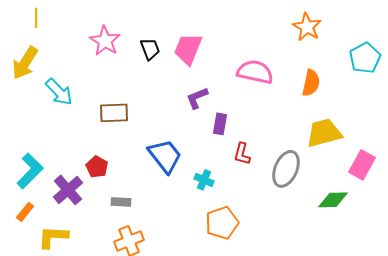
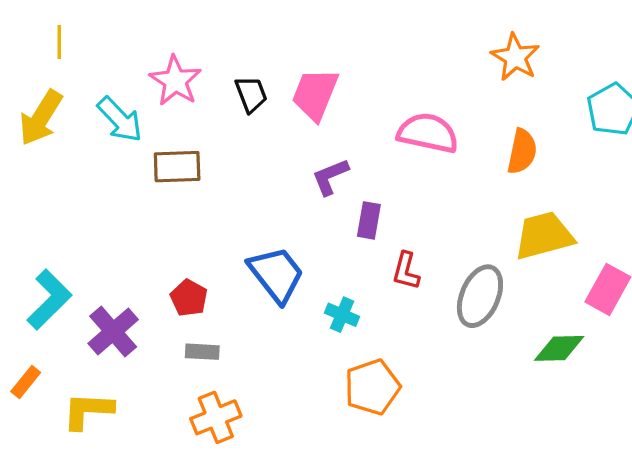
cyan arrow: (59, 92) -> (120, 119), moved
brown rectangle: (114, 113) -> (177, 167), moved
red pentagon: (97, 167) -> (189, 298), moved
orange rectangle: (25, 212) -> (26, 382), moved

